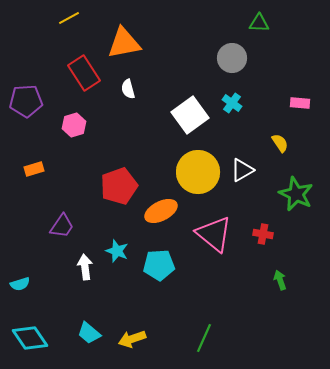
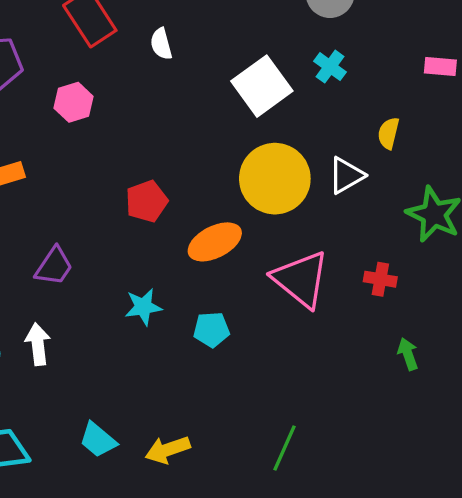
yellow semicircle: (280, 143) -> (388, 133), moved, turned -132
red pentagon: (119, 186) -> (147, 201), size x0.7
cyan star: (117, 251) -> (143, 307), turned -30
cyan pentagon: (159, 265) -> (212, 330), size x0.7
white arrow: (85, 267) -> (38, 344), moved

